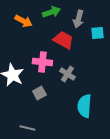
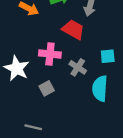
cyan square: (97, 33) -> (108, 56), moved
cyan semicircle: (84, 106) -> (100, 88), moved

